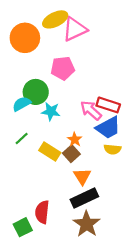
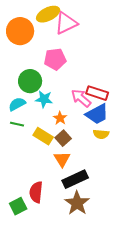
cyan semicircle: (22, 104) -> (17, 104), moved
green line: (22, 138) -> (17, 124), turned 56
orange star: (75, 140) -> (60, 118), moved
orange triangle: (82, 176) -> (62, 159), moved

